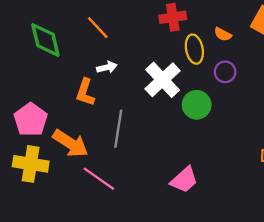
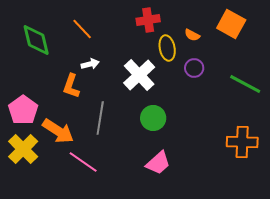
green circle: (197, 105) -> (153, 118), moved
yellow cross: (31, 164) -> (23, 149), turned 36

